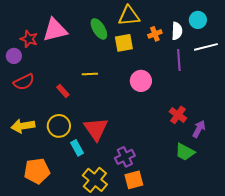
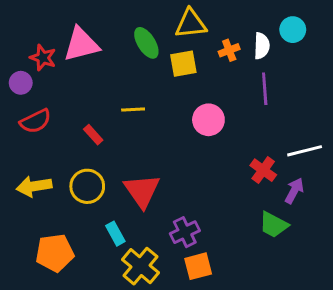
white line: (206, 47) -> (305, 151), moved
cyan rectangle: (77, 148) -> (115, 234), moved

